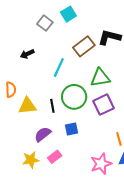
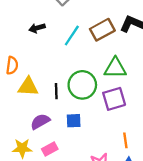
cyan line: (59, 67) -> (72, 35), moved

